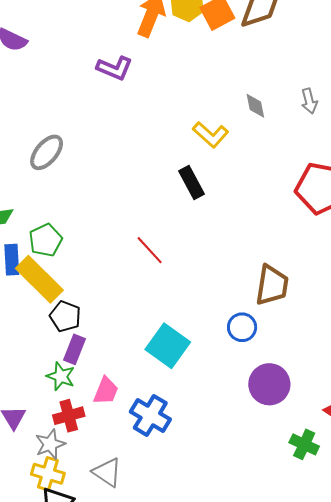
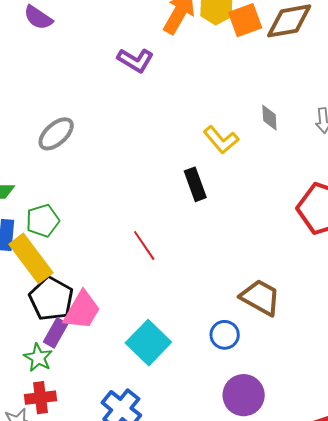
brown trapezoid: (272, 285) -> (260, 297), turned -78
black pentagon: (65, 316) -> (51, 299), size x1.4
pink trapezoid: (106, 391) -> (82, 310), moved, size x1.4

